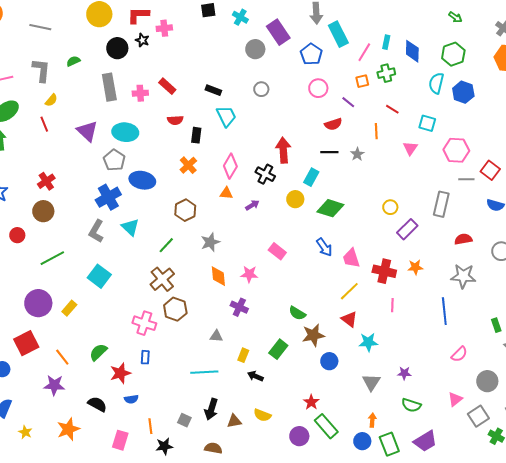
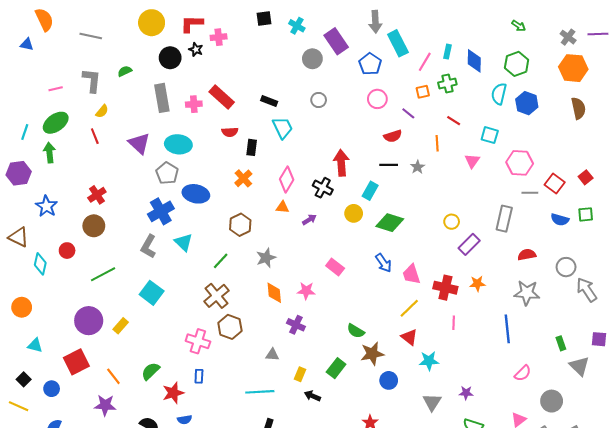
red rectangle: (167, 86) -> (222, 97), size x1.4

